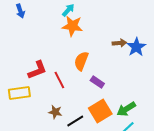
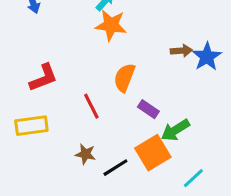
red L-shape: (37, 70) -> (43, 78), moved
green arrow: (126, 109) -> (175, 130), moved

